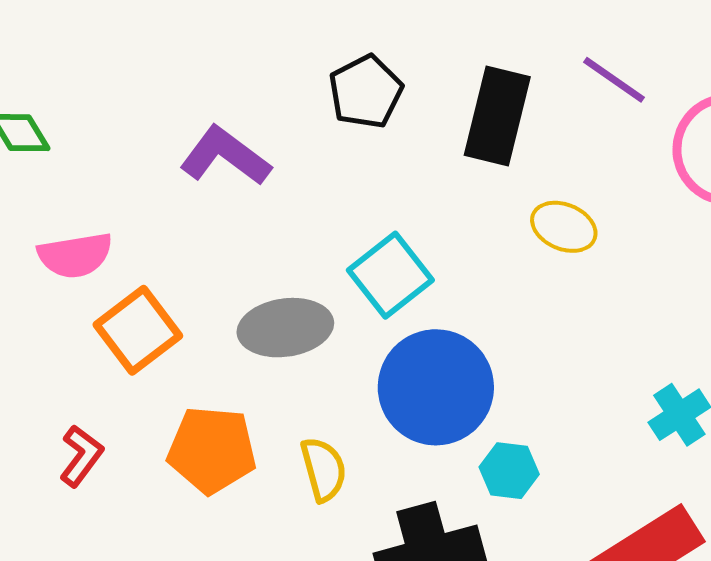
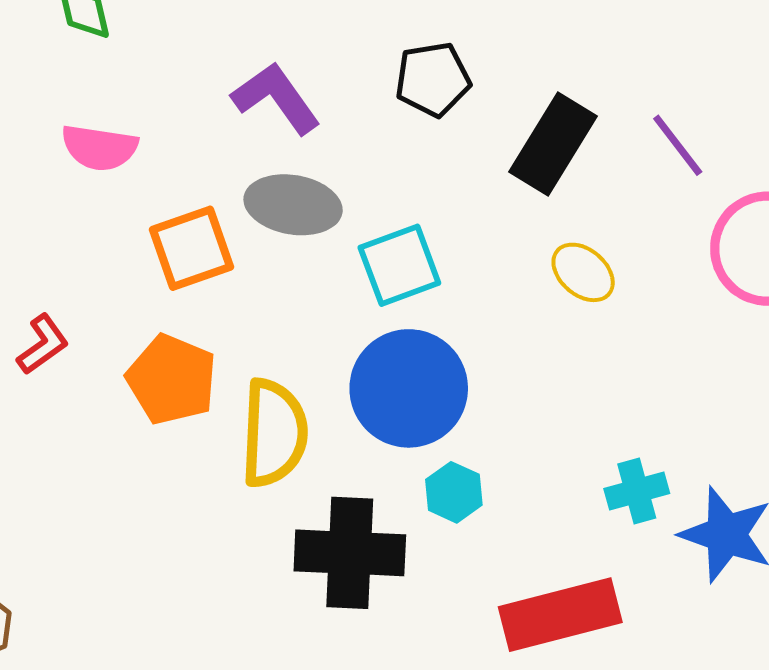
gray ellipse: (285, 328) -> (293, 205), moved
orange square: (138, 330) -> (191, 248), moved
yellow semicircle: (324, 469) -> (274, 433), size x1.6

